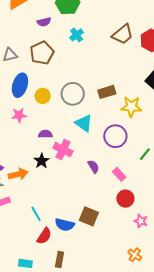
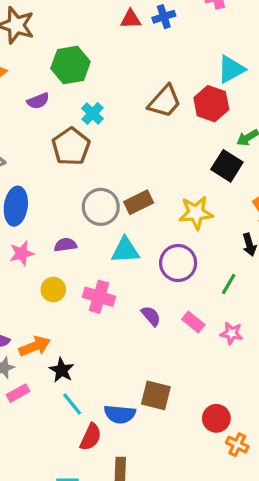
brown pentagon: (42, 53) -> (71, 147), moved
brown rectangle: (107, 92) -> (139, 202), moved
yellow circle: (43, 96) -> (53, 290), moved
cyan triangle: (84, 123) -> (125, 250), turned -30
purple semicircle: (45, 134) -> (65, 245), moved
black star: (42, 161) -> (62, 370), moved
red circle: (125, 199) -> (216, 418), moved
pink star: (141, 221) -> (232, 333), moved

